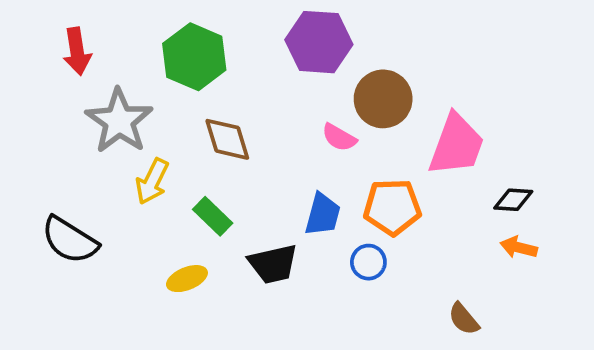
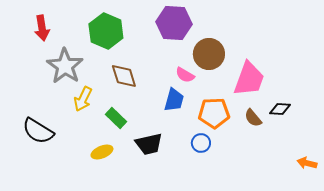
blue trapezoid: (323, 214) -> (174, 100), moved
orange arrow: (519, 247) -> (307, 163), moved
brown semicircle: (464, 319) -> (253, 118), moved

